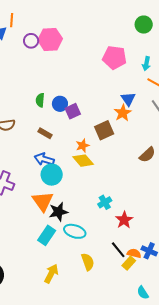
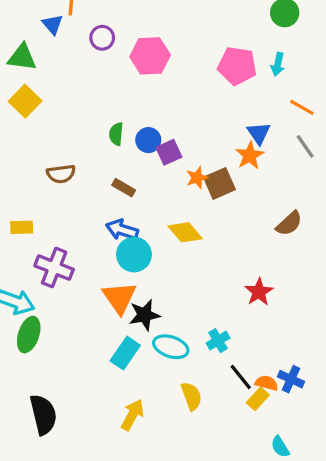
pink hexagon: (50, 39) -> (150, 56), moved
cyan arrow: (146, 64) -> (278, 64), moved
orange star: (83, 146) -> (197, 178), moved
cyan cross: (105, 202) -> (218, 341), moved
red star: (124, 220) -> (259, 292), moved

